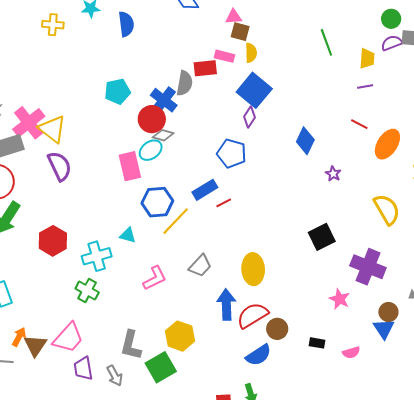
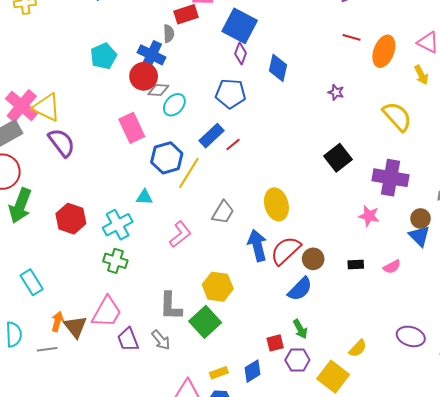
gray semicircle: (185, 83) -> (169, 34), size x0.7
blue diamond: (305, 141) -> (278, 68), moved
cyan ellipse: (151, 150) -> (174, 105), moved

